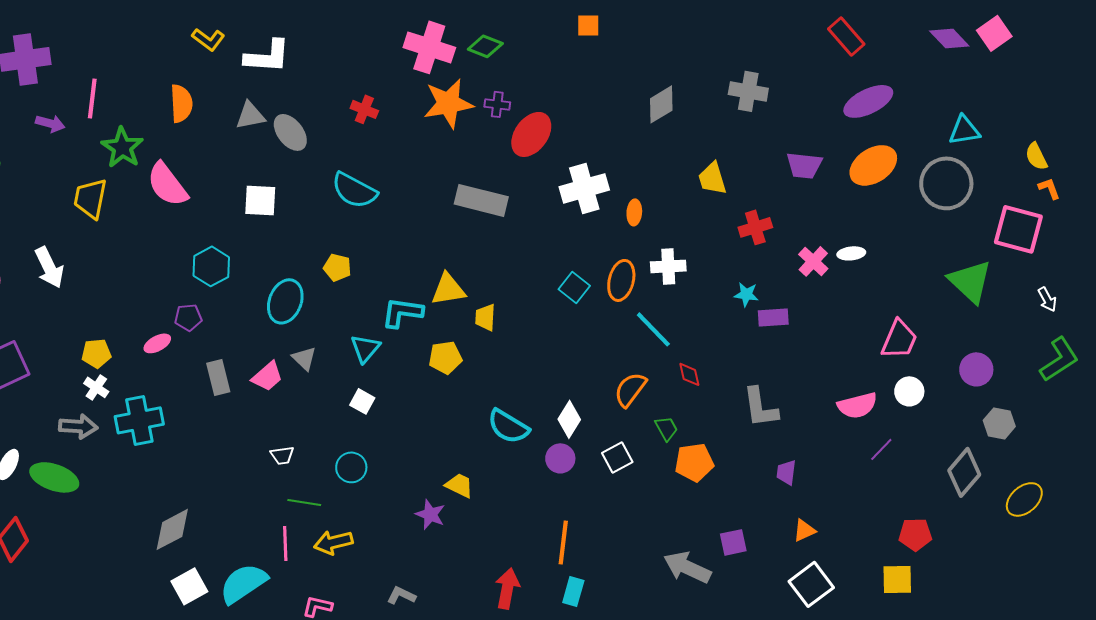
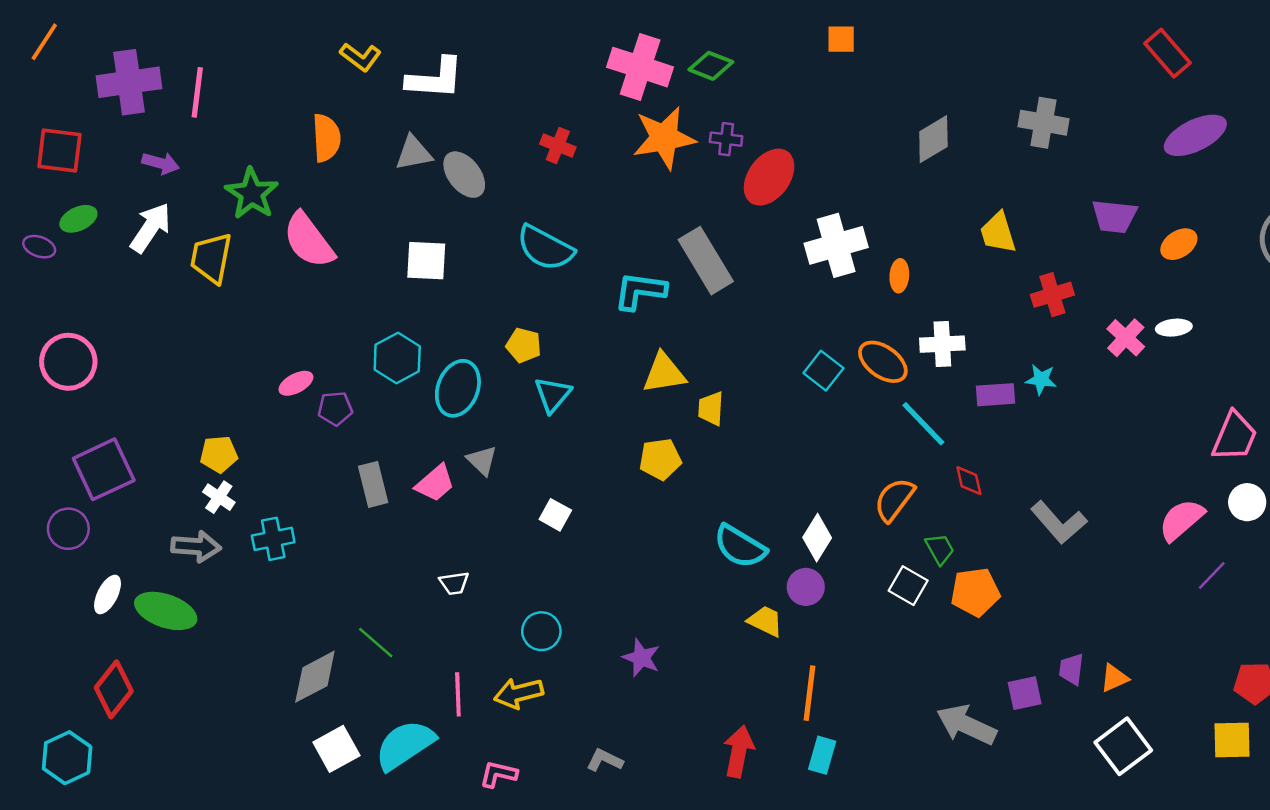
pink line: (92, 98) -> (197, 92), moved
orange ellipse: (873, 165) -> (1179, 244), moved, size x0.6
gray rectangle: (481, 200) -> (706, 261), turned 45
cyan hexagon: (211, 266) -> (397, 358), moved
white arrow: (49, 267) -> (151, 228), moved, turned -120
orange ellipse: (621, 280) -> (883, 362), turned -69
cyan L-shape: (402, 312) -> (640, 291), moved
purple rectangle: (773, 317) -> (995, 395), moved
pink ellipse: (157, 343) -> (296, 383), moved
cyan triangle: (365, 348) -> (553, 395), moved
pink semicircle: (857, 405) -> (1181, 520), turned 153
gray L-shape: (760, 407) -> (1059, 522), turned -33
cyan cross: (139, 420) -> (273, 539), size x0.7
white square: (617, 457) -> (908, 586), moved, turned -32
cyan circle: (351, 467) -> (541, 631), moved
purple trapezoid: (786, 472) -> (1071, 669), moved
yellow trapezoid: (459, 485) -> (765, 621), moved
green line: (304, 502) -> (376, 643), moved, turned 32

